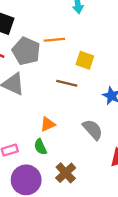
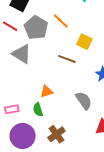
orange line: (54, 40) -> (61, 21), turned 42

